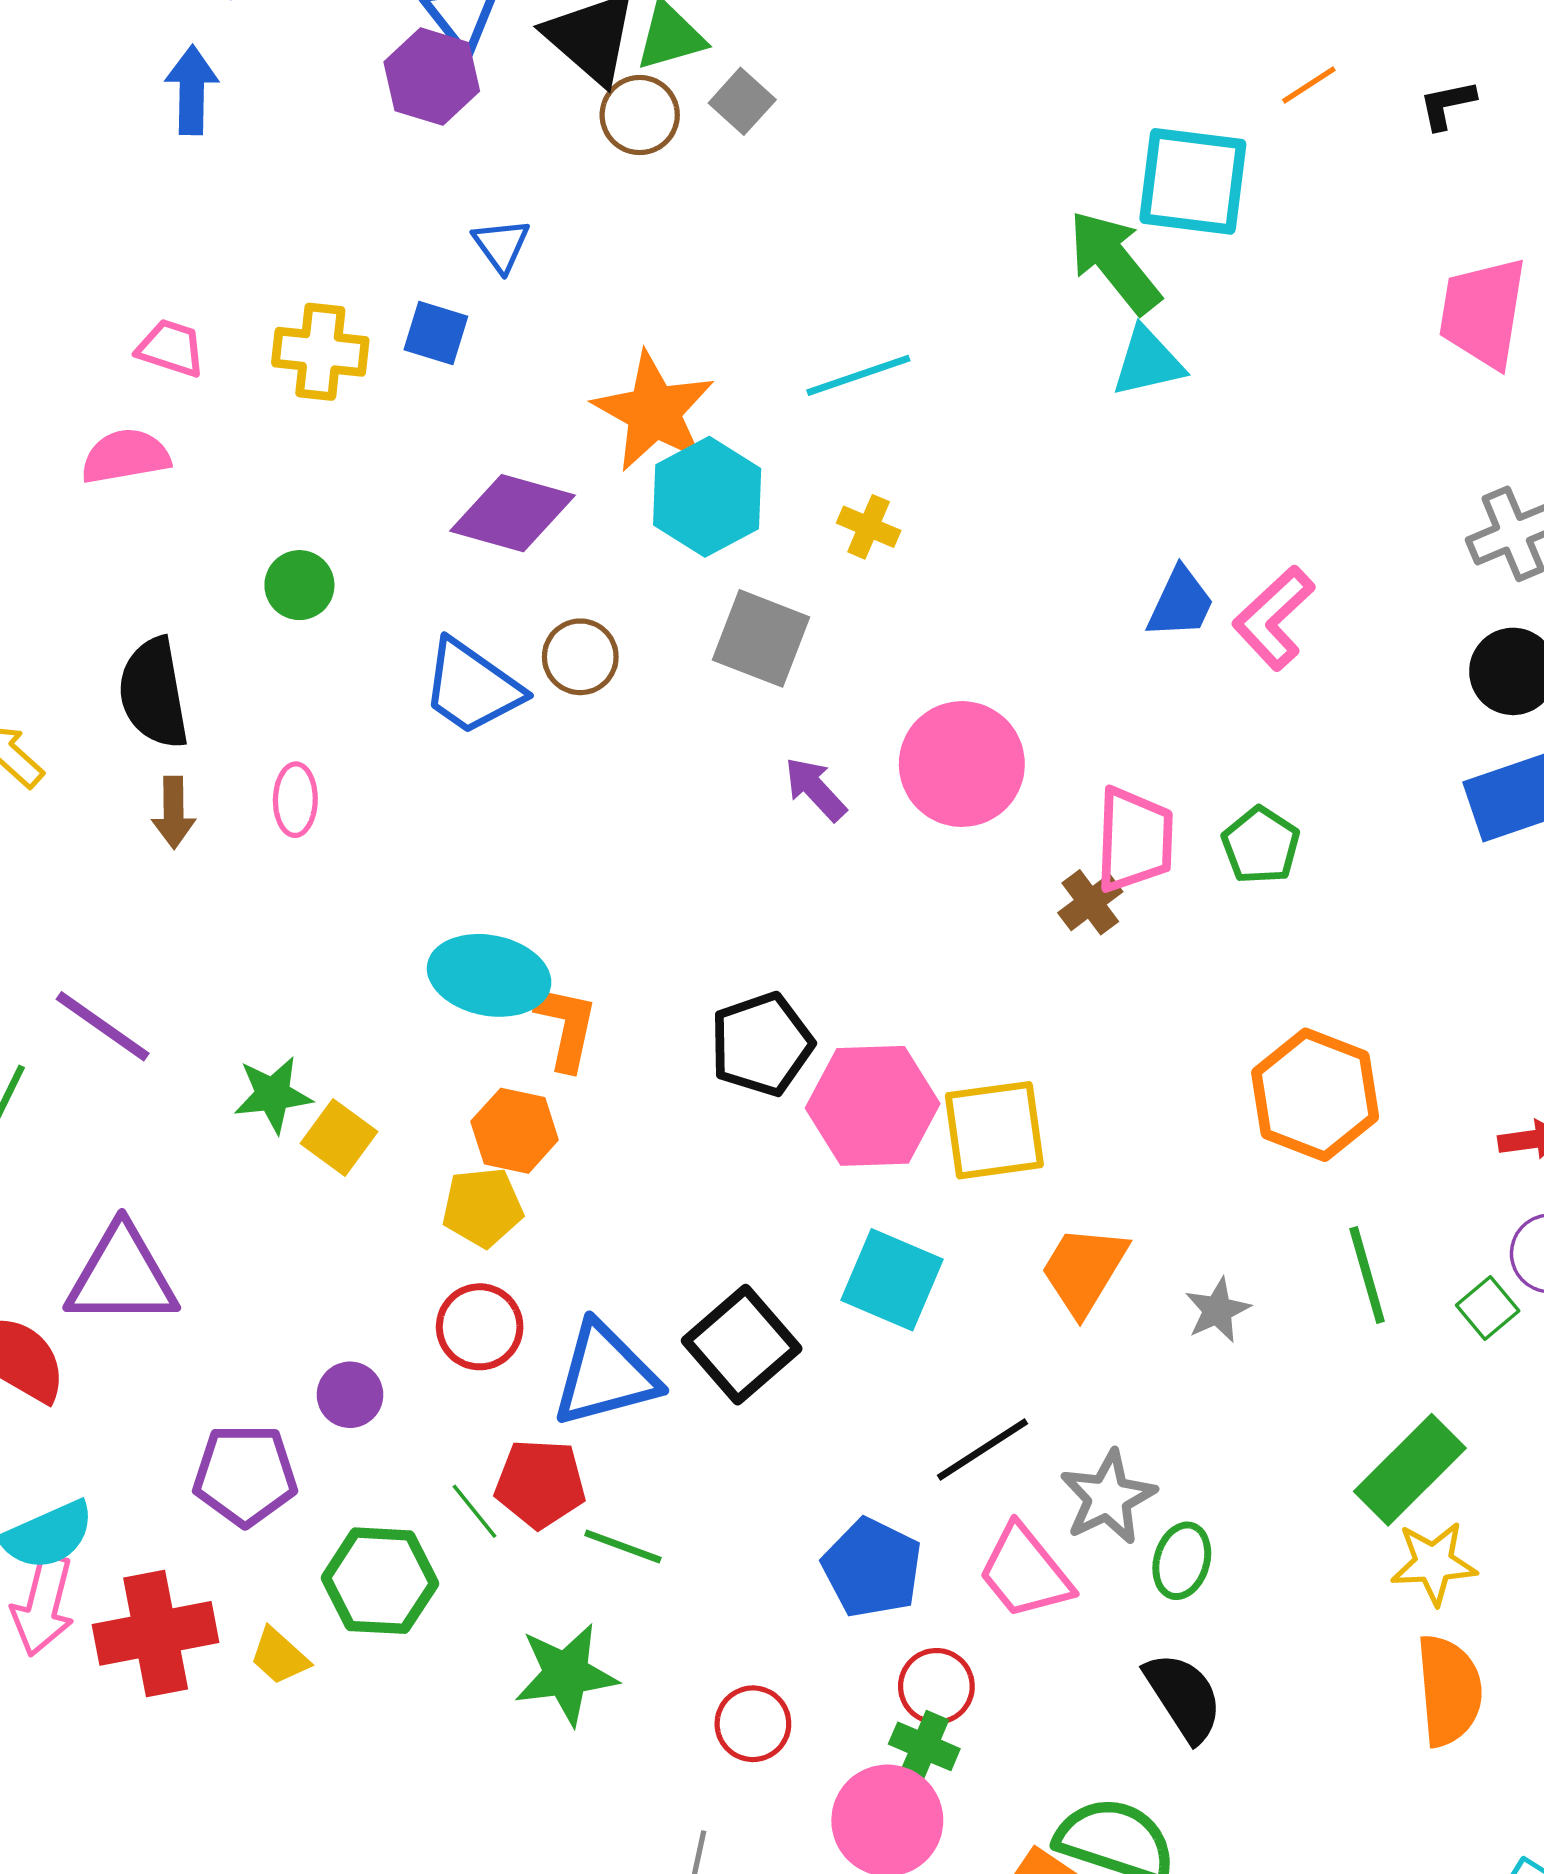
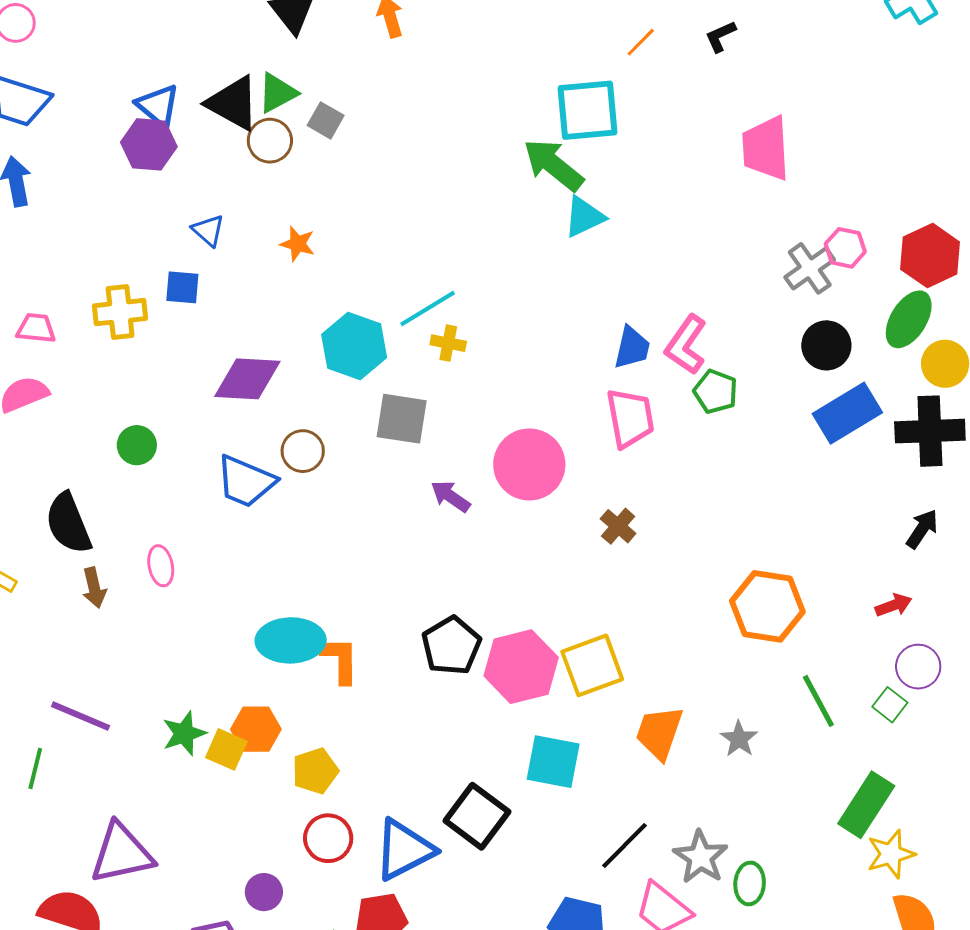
cyan line: (858, 375) -> (428, 309), moved
orange star: (654, 412) -> (298, 244), moved, size x0.5
pink trapezoid: (1134, 840) -> (630, 418), moved
green pentagon: (1261, 845) -> (715, 392), moved
orange hexagon: (515, 1131) -> (256, 729), moved

